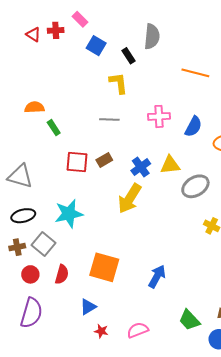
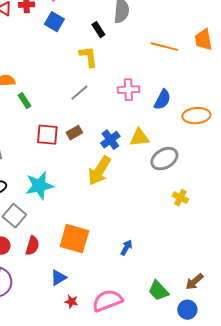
blue square: (96, 46) -> (54, 22), moved
gray line: (109, 119) -> (79, 93), turned -42
blue arrow: (157, 276) -> (126, 248), size x0.7
pink semicircle: (138, 330) -> (107, 301), size x1.4

